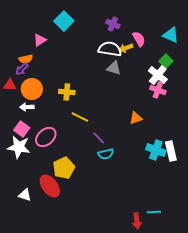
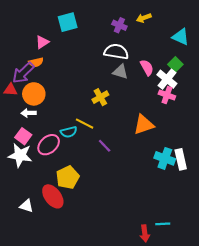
cyan square: (64, 21) -> (68, 22), turned 30
pink semicircle: (139, 39) -> (147, 68), moved
yellow arrow: (126, 48) -> (144, 18), moved
orange semicircle: (26, 59) -> (36, 62), moved
purple arrow: (22, 69) -> (23, 73), size x1.6
yellow cross: (67, 92) -> (100, 97), moved, turned -35
orange triangle: (136, 118) -> (144, 125), size x1.5
cyan semicircle: (106, 154) -> (69, 132), moved

